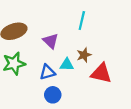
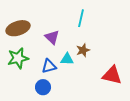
red triangle: (101, 73) -> (112, 75), moved
blue circle: (53, 95) -> (43, 87), moved

